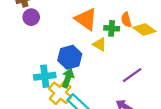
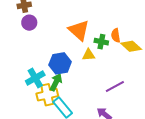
yellow triangle: (100, 44) -> (89, 55), turned -40
cyan cross: (45, 76) -> (35, 78), turned -30
yellow cross: (60, 93) -> (47, 95), turned 30

